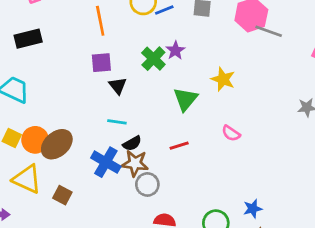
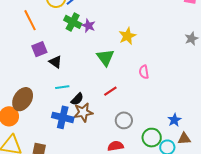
green cross: (153, 59) -> (73, 22), moved
yellow star: (223, 79) -> (127, 36), turned -30
pink semicircle: (231, 133) -> (144, 72), turned 64
brown ellipse: (57, 144) -> (23, 99), moved
gray circle: (147, 184) -> (124, 120), moved

